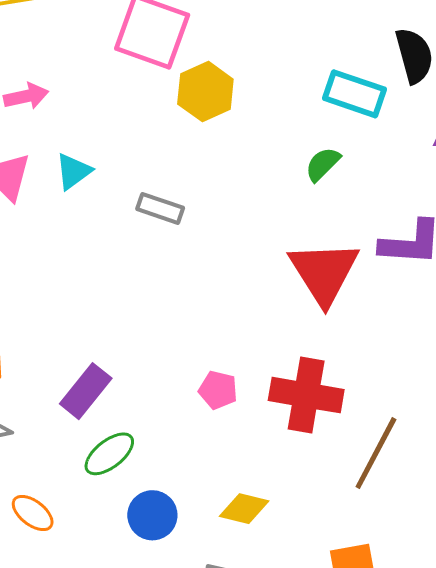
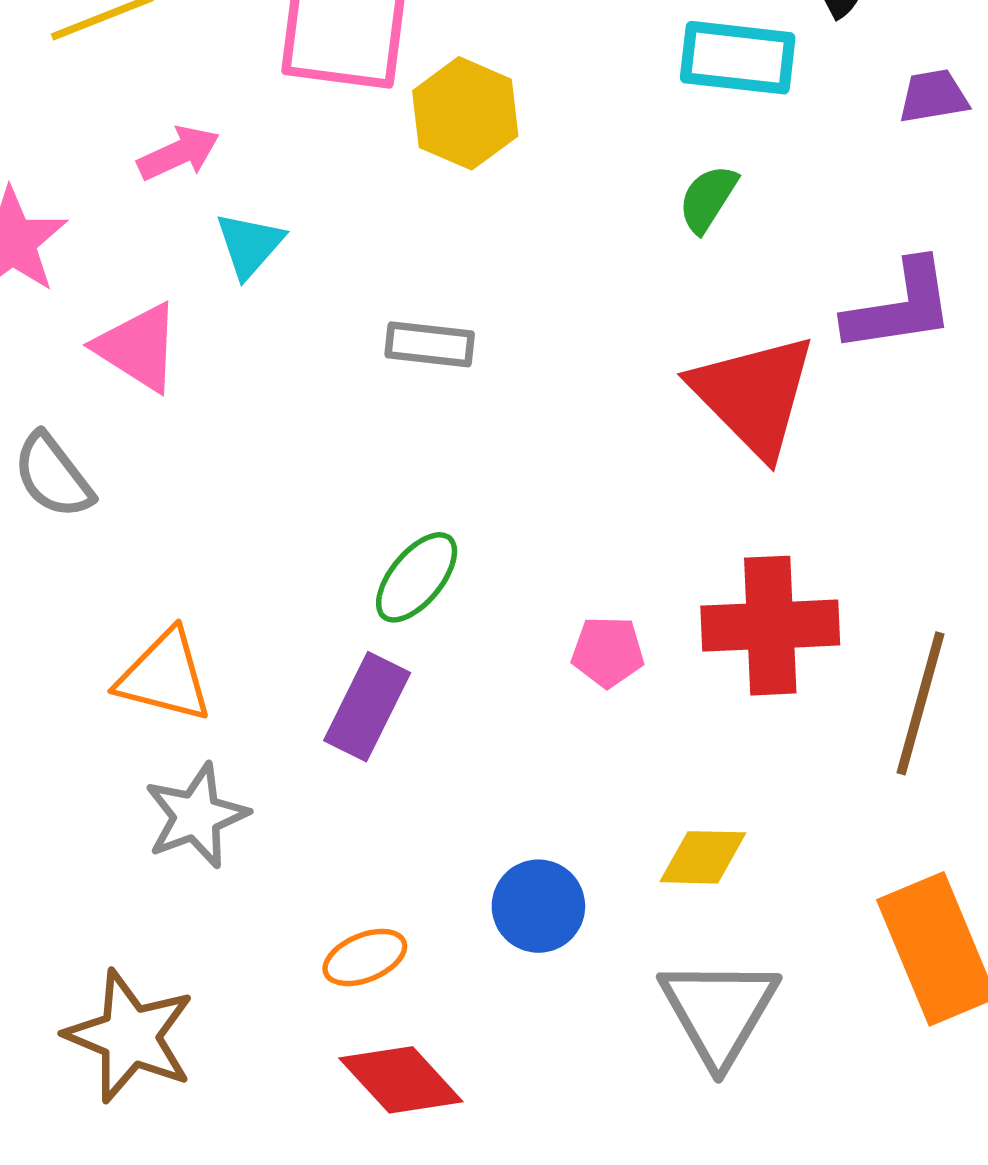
pink arrow: (26, 96) -> (179, 153), moved
cyan triangle: (73, 171) -> (250, 245), moved
green ellipse: (109, 454) -> (417, 577), moved
orange ellipse: (33, 513) -> (365, 957), moved, turned -48

